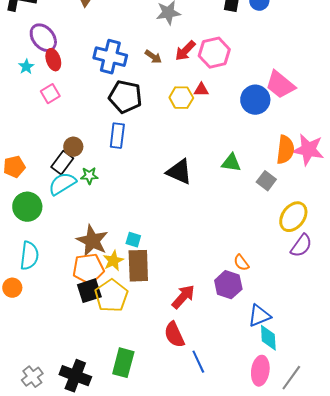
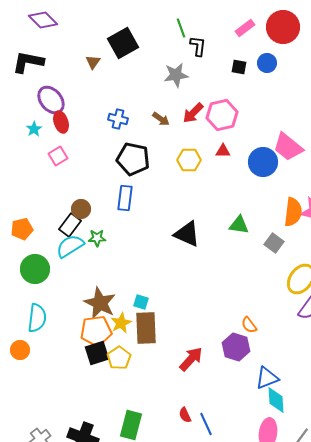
blue cross: (110, 57) -> (118, 119), size x0.6
red triangle: (201, 90) -> (223, 151), moved
yellow pentagon: (111, 296) -> (119, 358), size x0.7
red semicircle: (174, 335) -> (185, 415), moved, size x0.6

